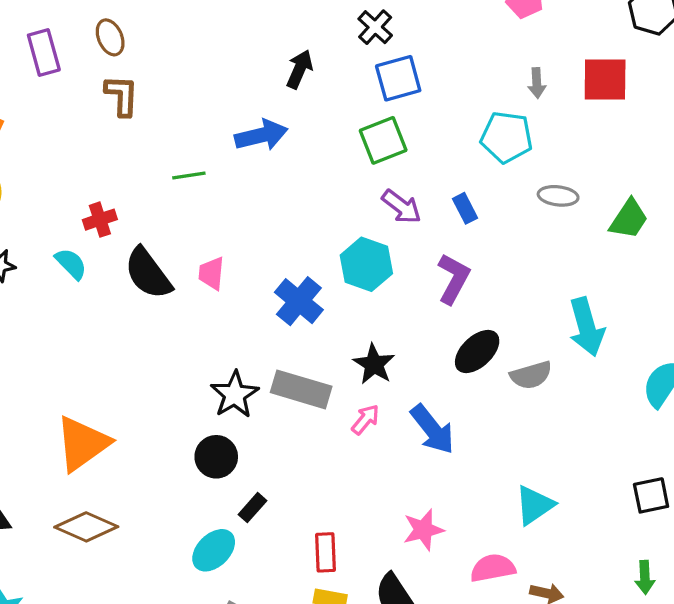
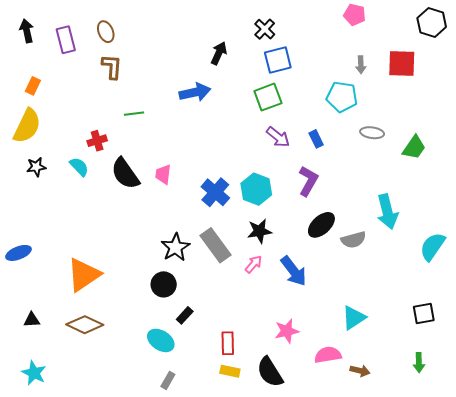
green line: (189, 175) -> (134, 114), moved
cyan hexagon: (366, 264) -> (256, 189), moved
black star: (374, 364) -> (259, 231), turned 30
gray rectangle: (301, 389) -> (215, 245), turned 36
cyan ellipse: (214, 550) -> (161, 340), turned 76

